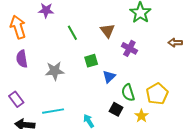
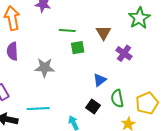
green line: (72, 33) -> (67, 31), turned -63
green square: (91, 61) -> (78, 48), moved
black square: (116, 109) -> (93, 106), moved

